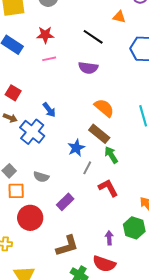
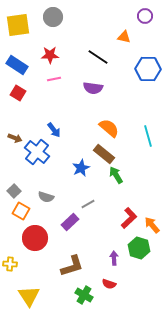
red square: (13, 93) -> (18, 93), moved
gray line: (87, 168) -> (88, 204), moved, turned 32
red L-shape: (108, 188) -> (129, 218), moved, turned 75
orange square: (16, 191) -> (21, 211), turned 30
red semicircle: (104, 264) -> (109, 284), size x0.6

